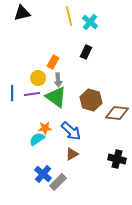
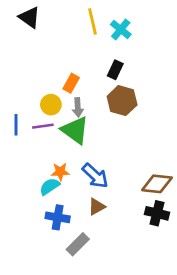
black triangle: (22, 13) -> (29, 17), turned 48
brown hexagon: (91, 100) -> (122, 101), moved
brown diamond: (117, 113) -> (157, 184), moved
blue cross: (43, 174) -> (58, 217), moved, turned -30

